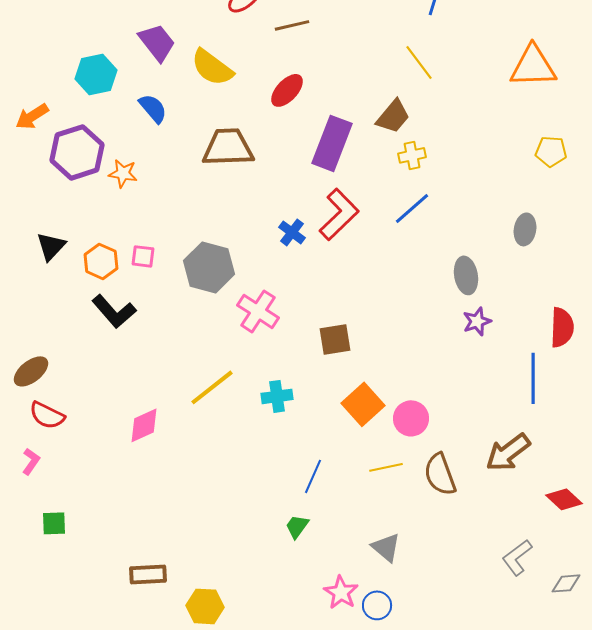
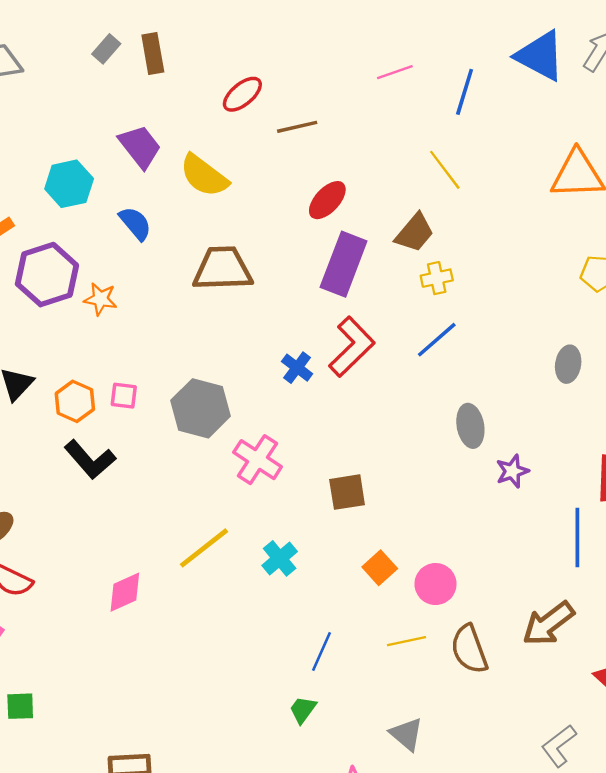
red ellipse: (287, 90) -> (327, 200), moved
gray ellipse: (466, 275) -> (470, 426), moved
cyan cross: (277, 396) -> (280, 558), turned -32
orange square: (363, 404) -> (380, 568), size x0.7

